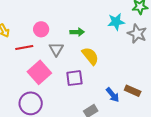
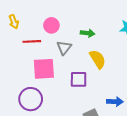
pink square: (39, 72) -> (44, 69), turned 30
blue arrow: (113, 95) -> (115, 102), turned -56

